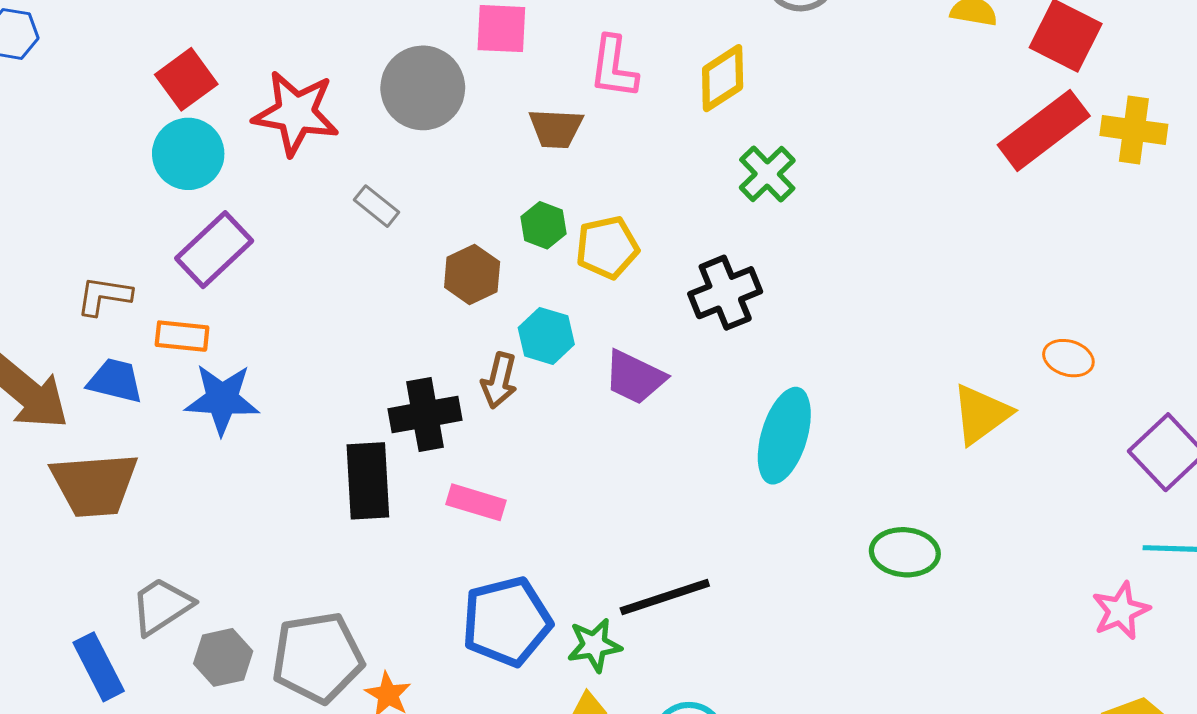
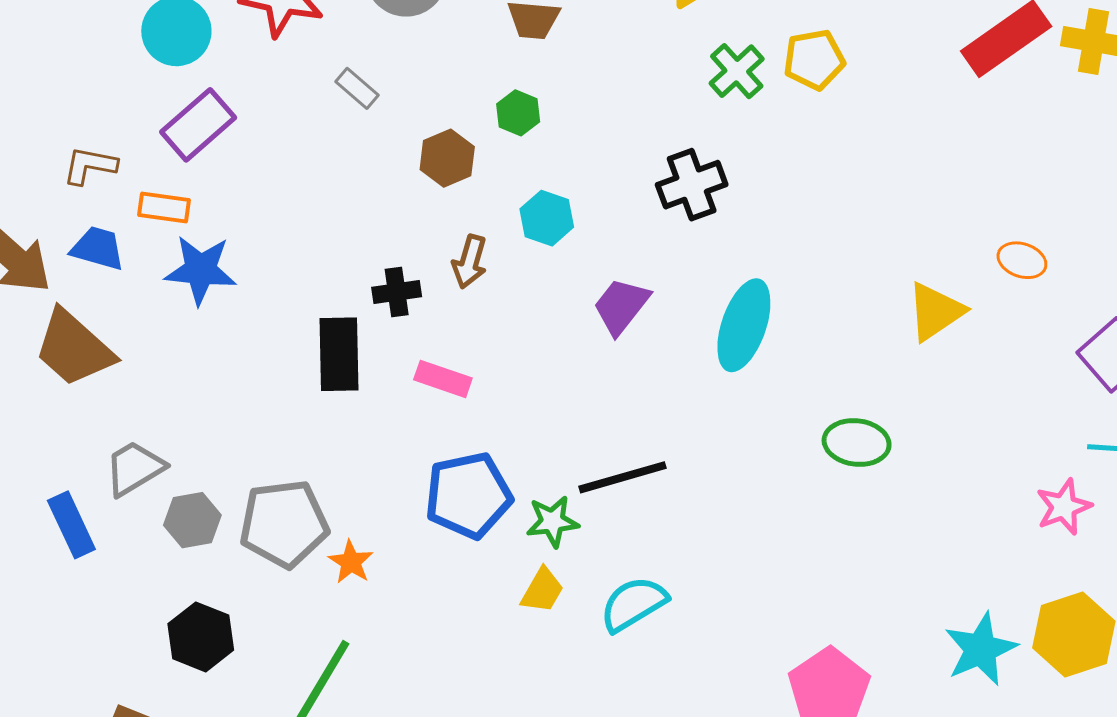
yellow pentagon: (607, 247) -> (814, 60), moved
cyan hexagon: (546, 336) -> (547, 218), moved
purple trapezoid: (635, 377) -> (621, 306), moved, turned 100
black cross: (425, 415) -> (397, 292), size x0.7
brown trapezoid: (94, 485) -> (74, 348), turned 44

